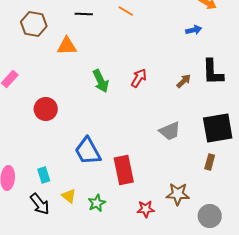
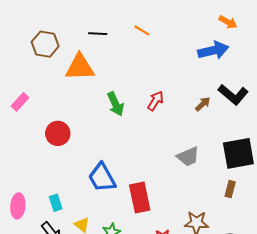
blue arrow: (194, 30) -> (213, 50), size x1.8
orange triangle: (67, 46) -> (80, 67), size x1.4
black L-shape: (213, 72) -> (233, 95), turned -48

